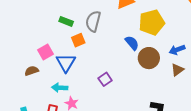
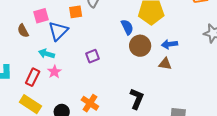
brown triangle: (177, 70) -> (165, 64), turned 32
brown semicircle: (32, 71) -> (23, 31), turned -112

